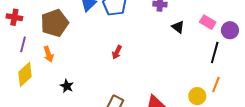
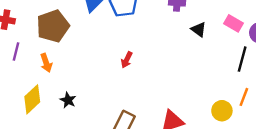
yellow diamond: (25, 74) -> (32, 99), moved

